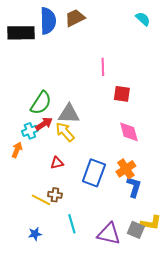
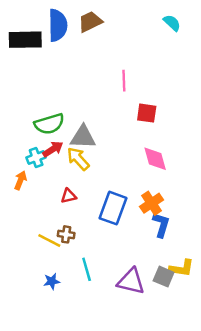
green semicircle: (41, 103) -> (49, 124), turned 40
blue star: (35, 234) -> (52, 281), moved

